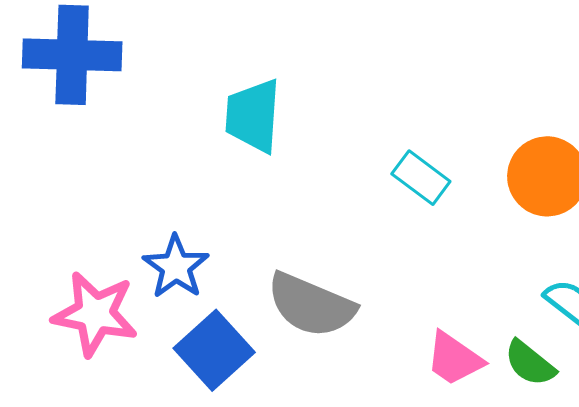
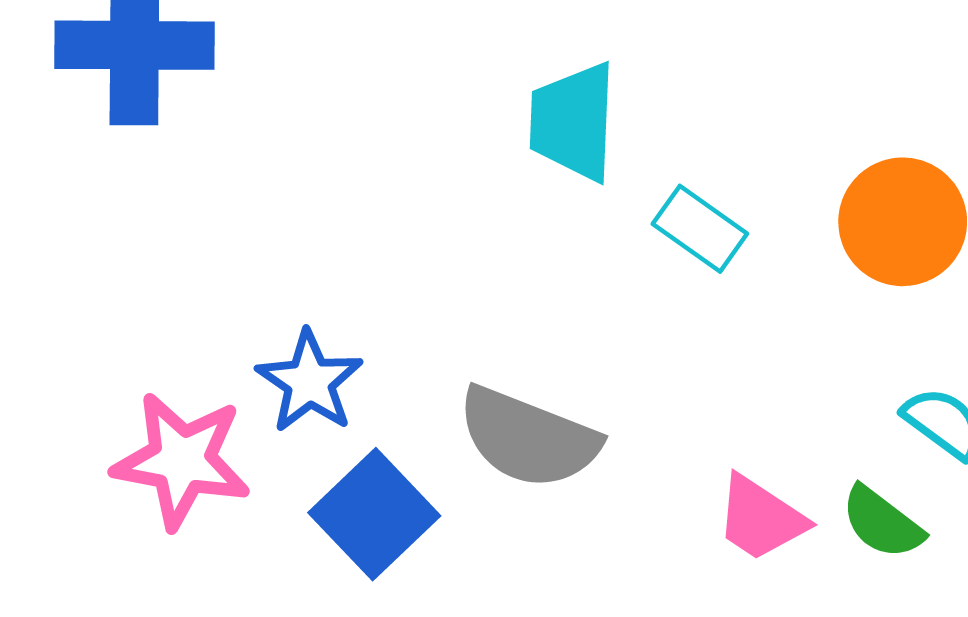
cyan trapezoid: (253, 116) -> (573, 122), moved

